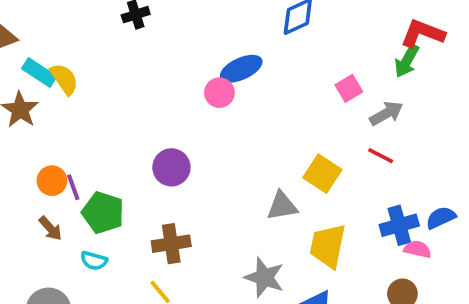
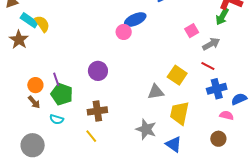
orange circle: (52, 181) -> (35, 85), moved
purple line: (73, 187) -> (56, 79), moved
blue cross: (399, 225) -> (217, 89), moved

